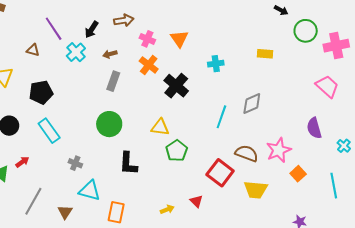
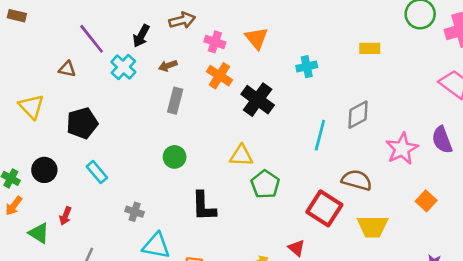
green circle: (109, 124) -> (175, 157), size x0.7
cyan rectangle: (49, 131) -> (97, 172), size x0.7
pink star: (279, 150) -> (402, 149), moved
red arrow: (22, 162) -> (65, 216), turned 152

